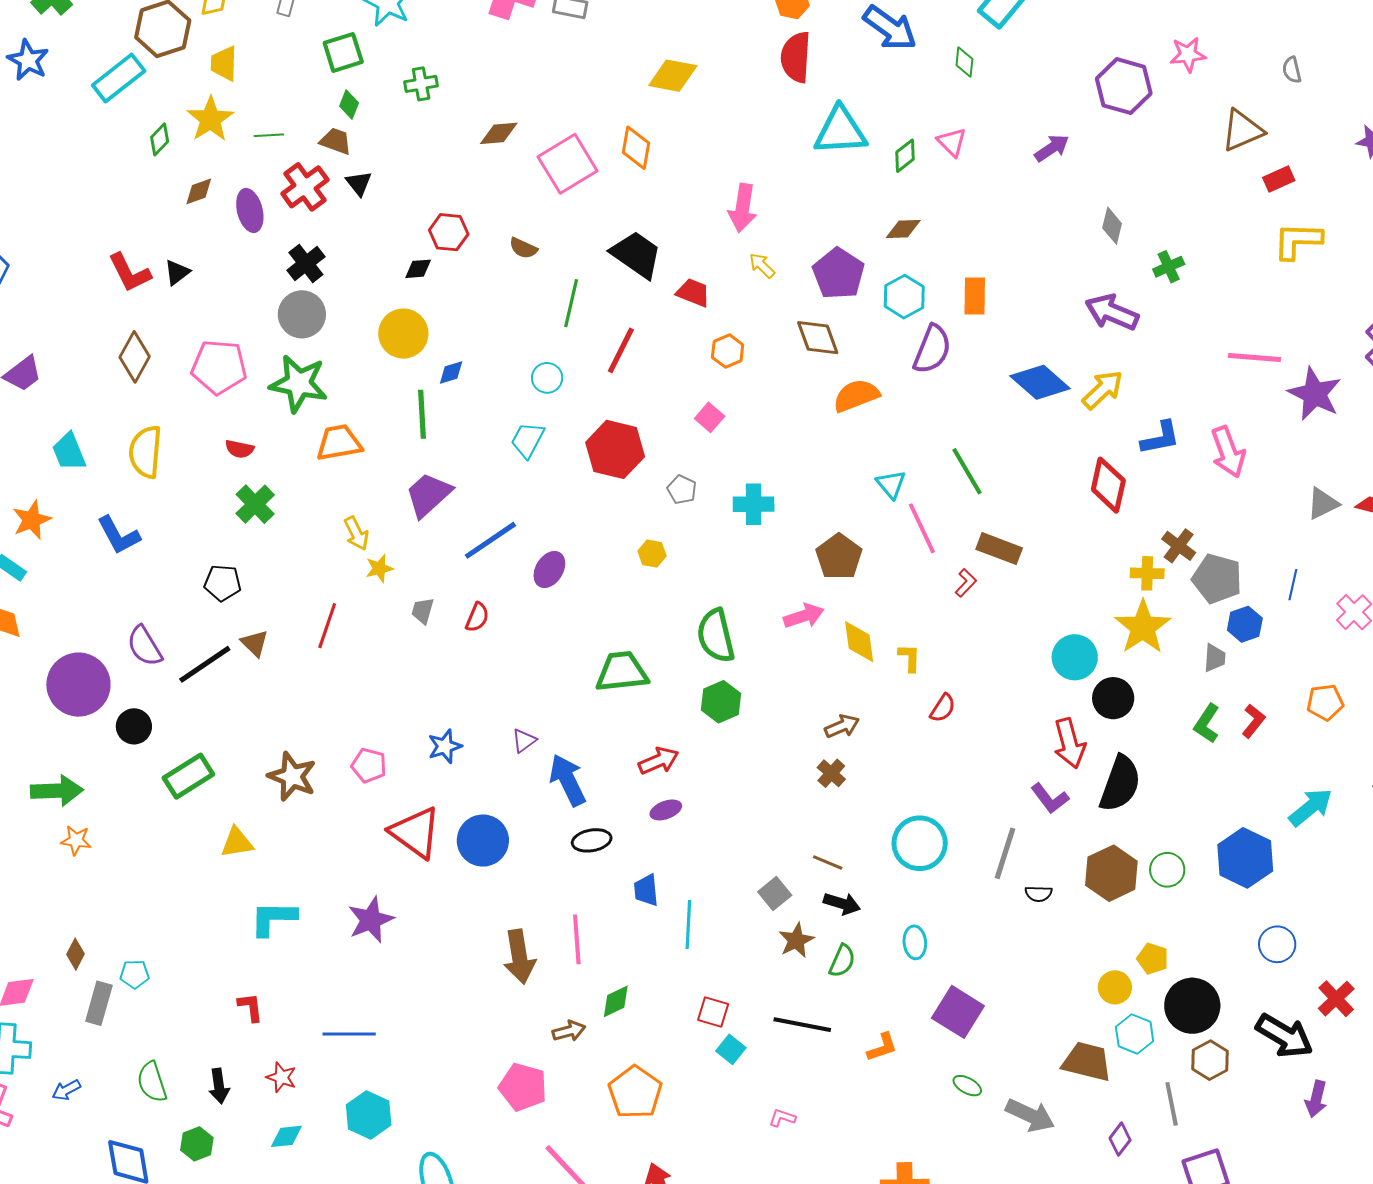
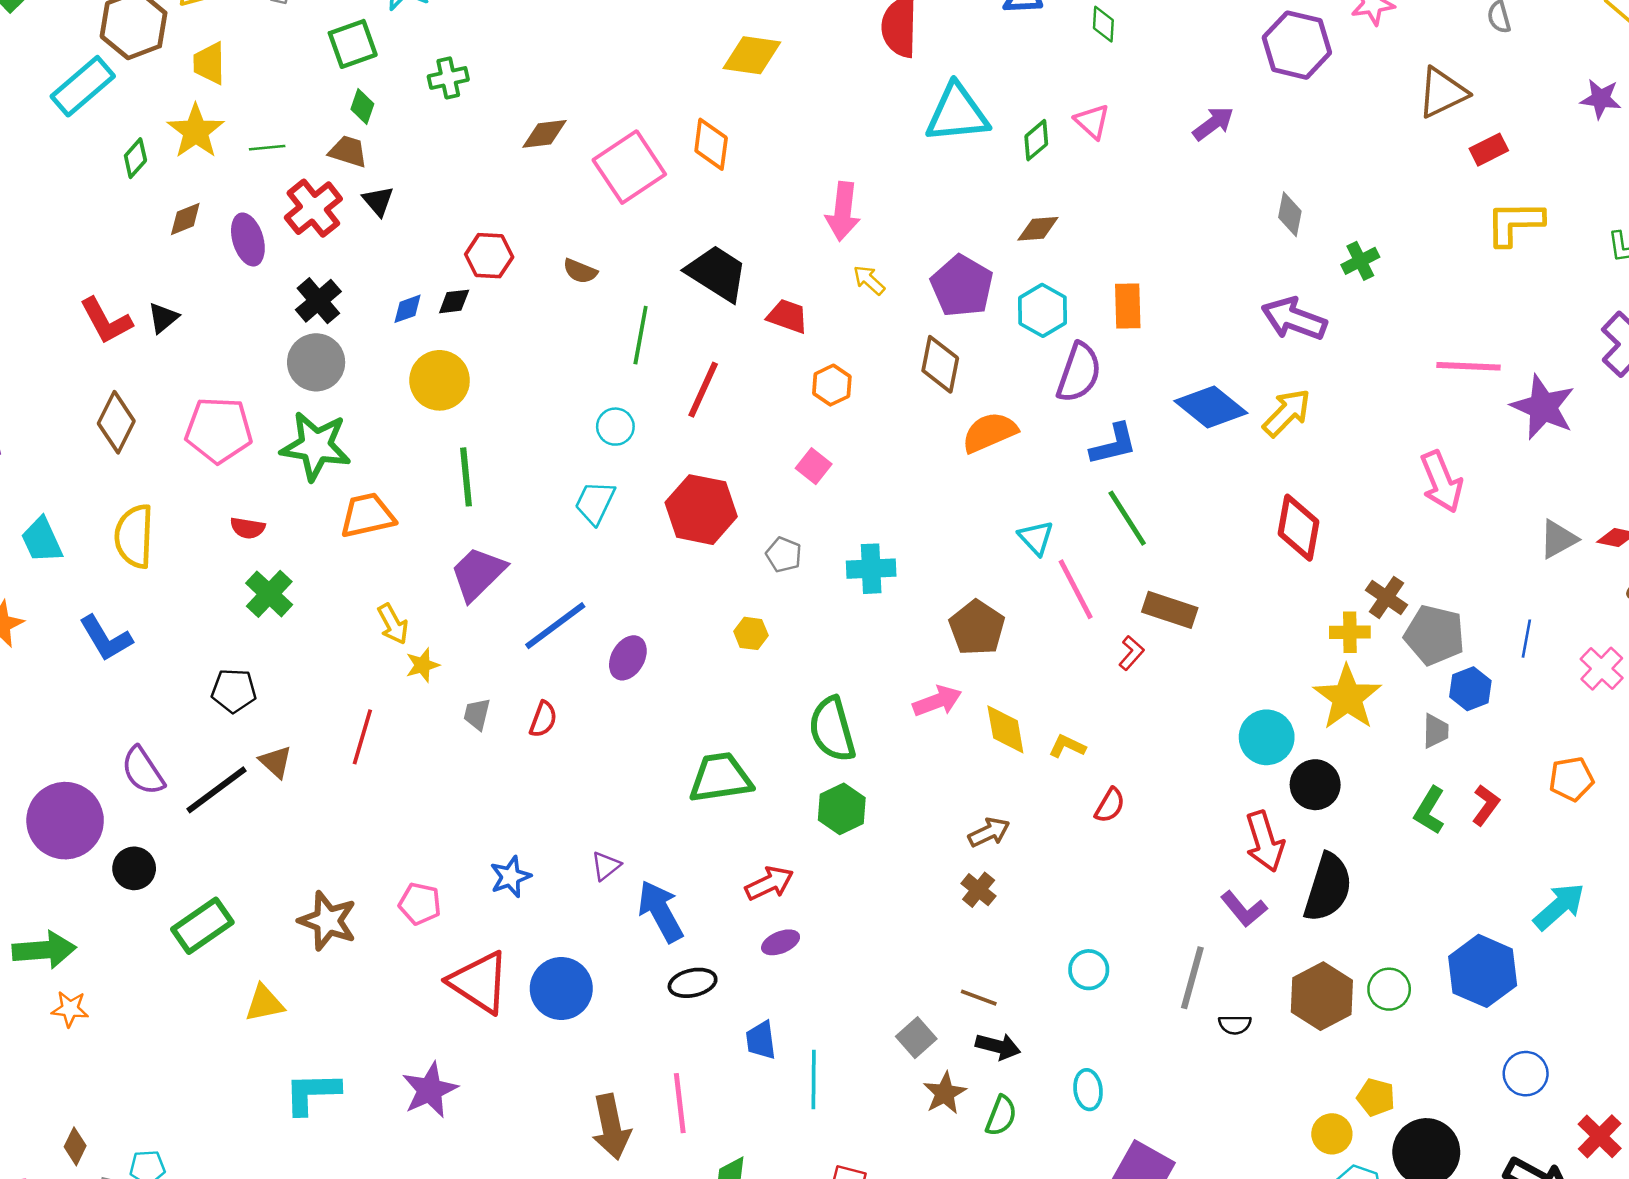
brown diamond: (818, 338) -> (940, 364), turned 33
blue diamond: (451, 372) -> (407, 309), moved
blue L-shape: (1160, 438) -> (1113, 444), moved
yellow L-shape: (910, 658) -> (1067, 746), turned -64
cyan circle: (920, 843) -> (1089, 970), size x0.6

